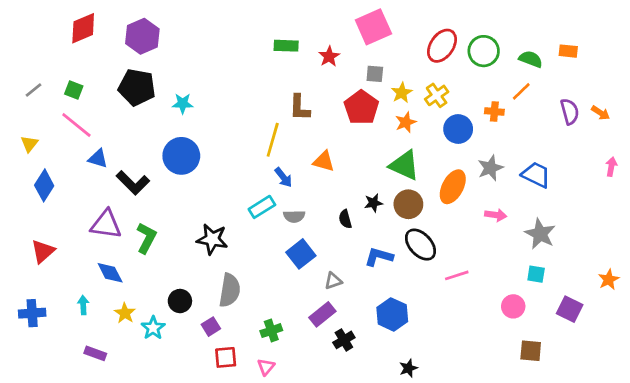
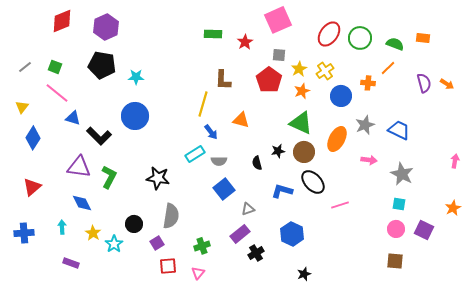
pink arrow: (611, 167) -> (455, 161), moved
pink circle: (513, 306) -> (396, 229), moved

